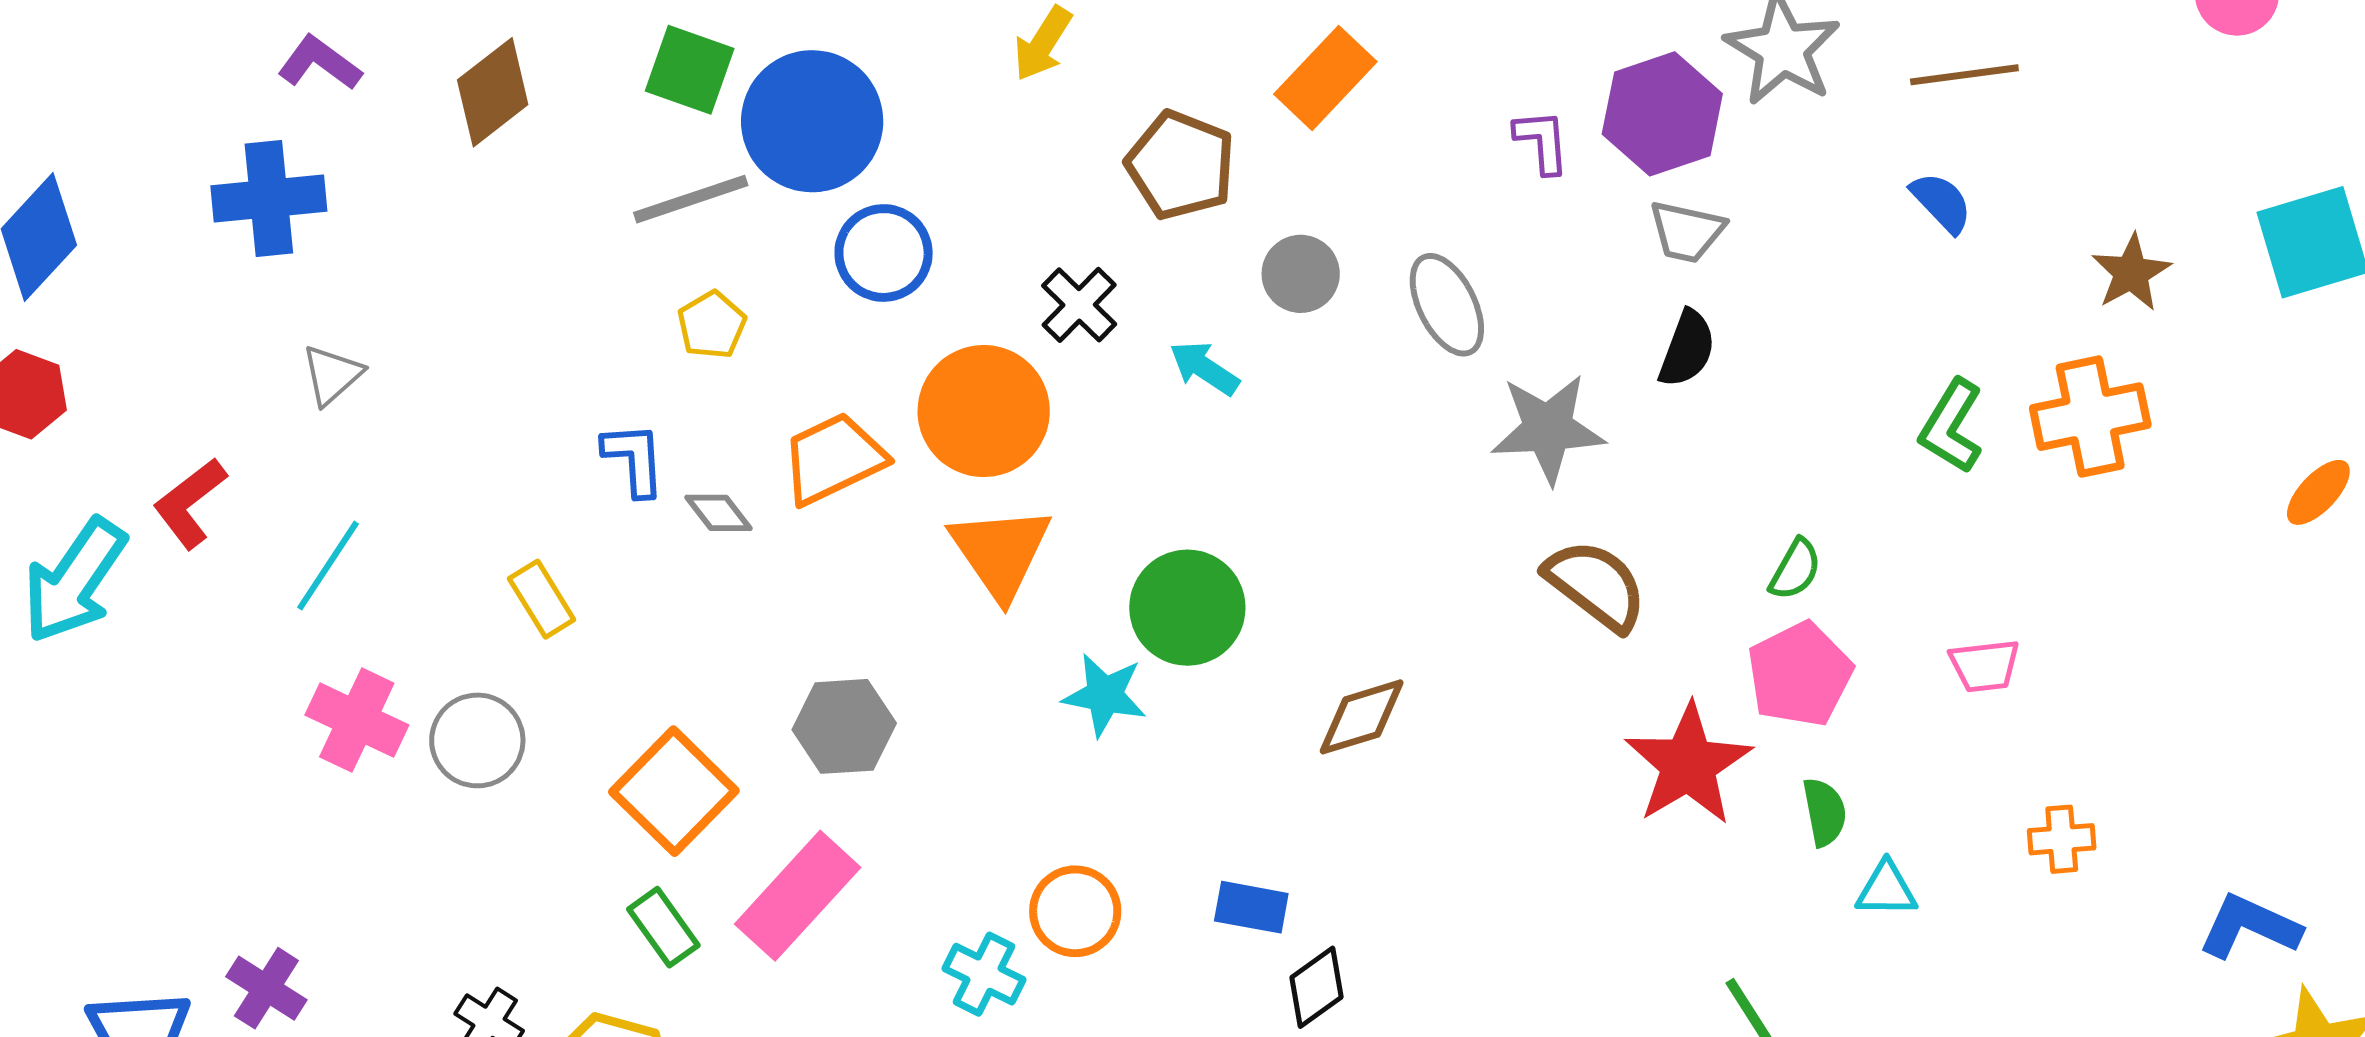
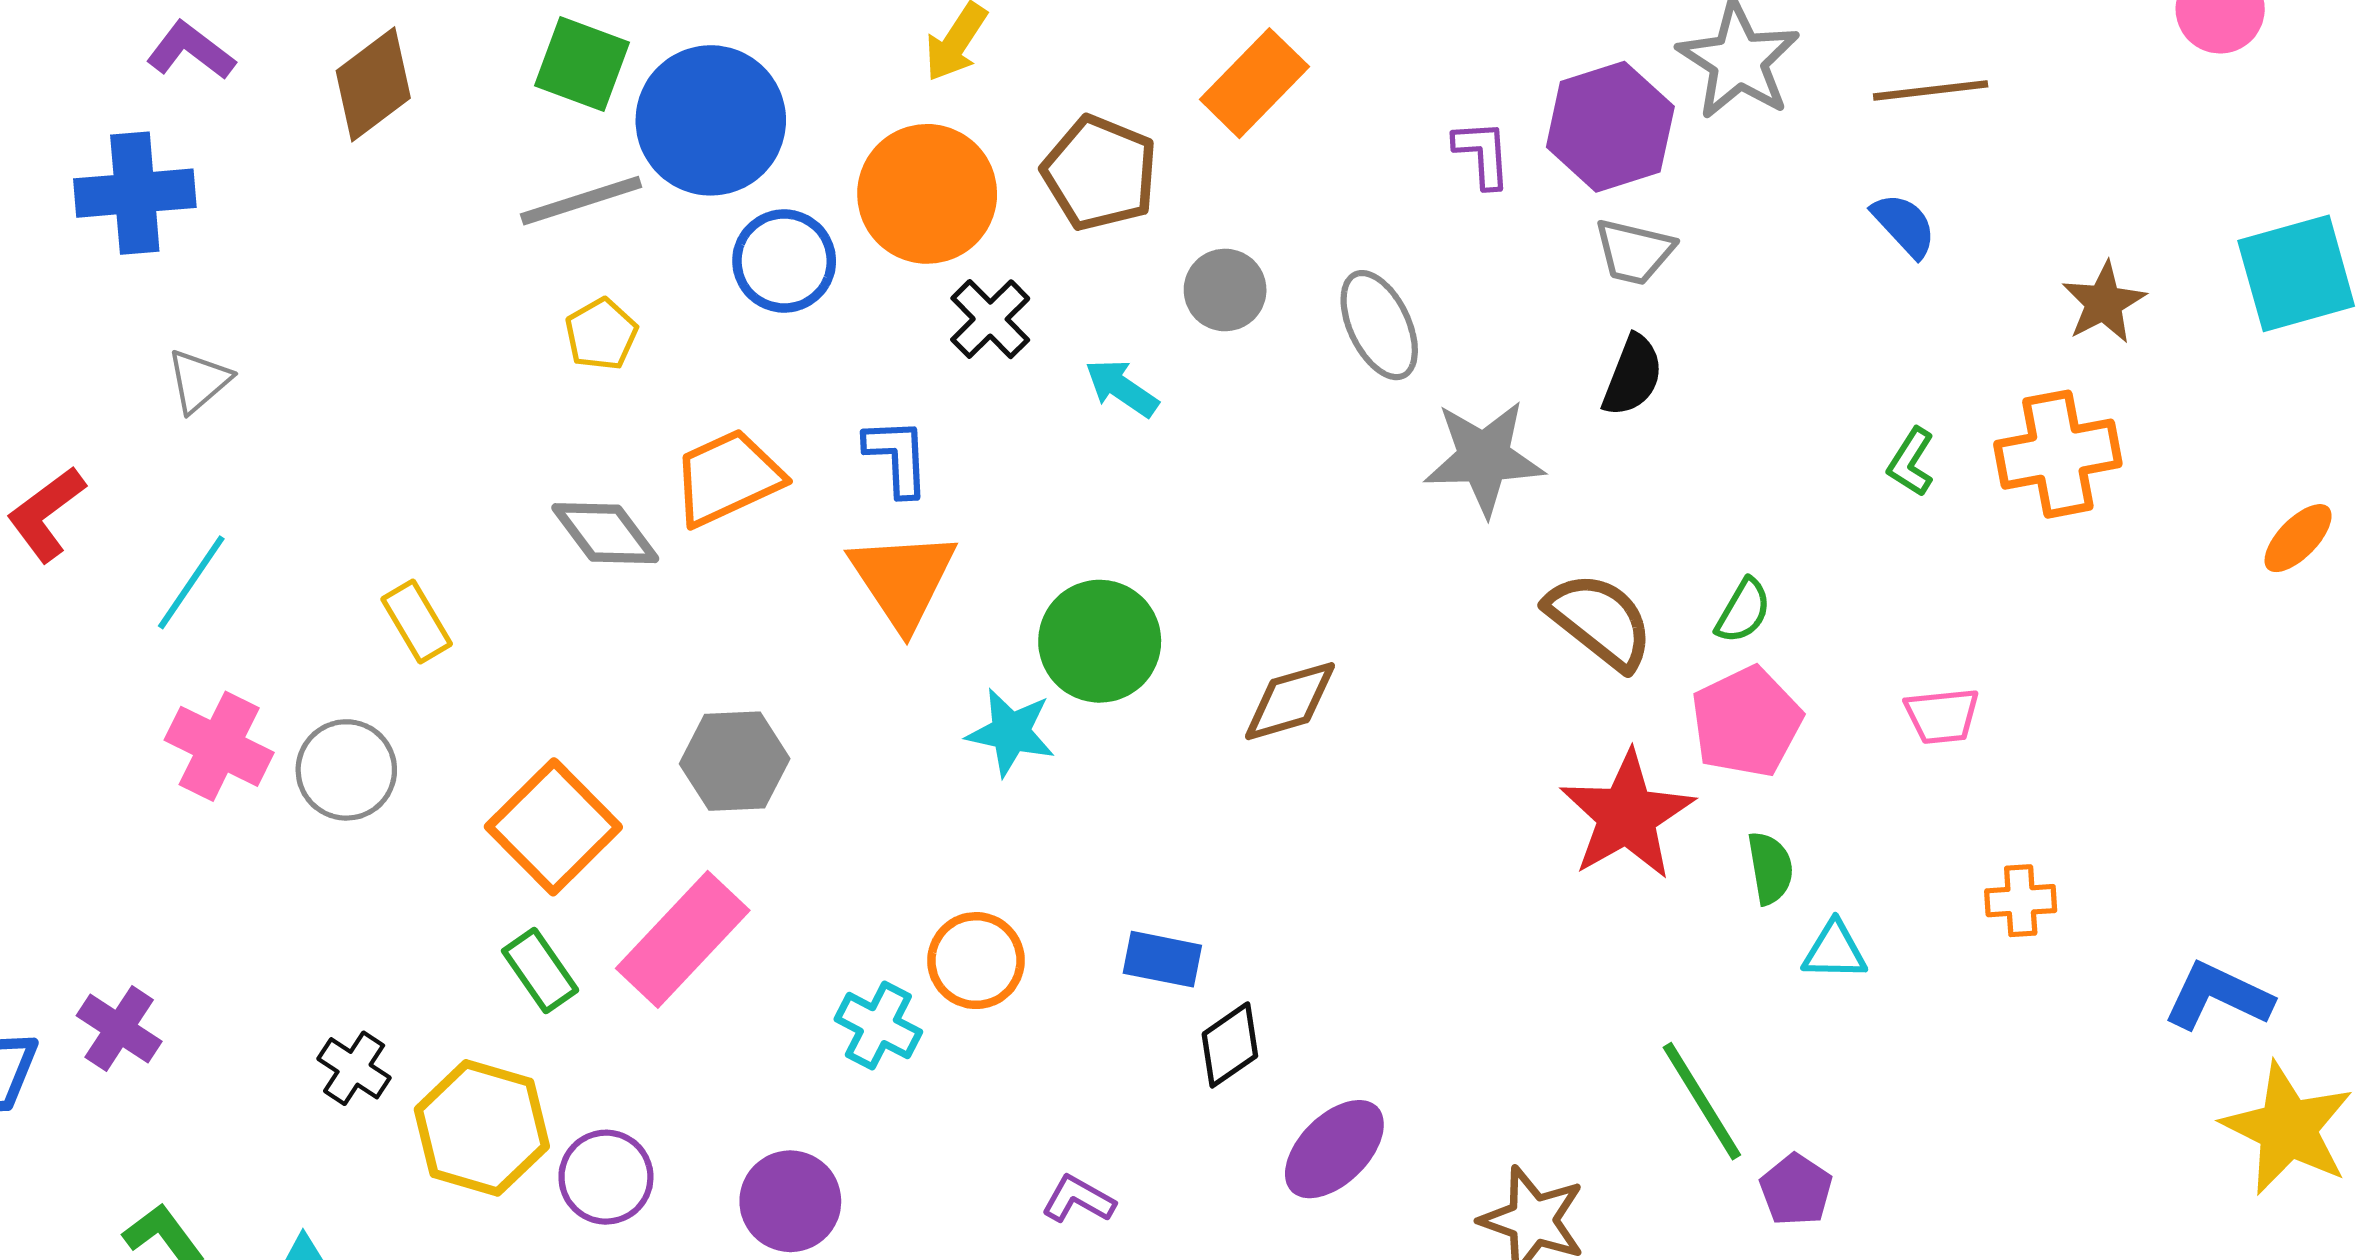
orange circle: (984, 411) -> (927, 194), moved
green L-shape: (1952, 426) -> (1911, 462), size x0.7
blue L-shape: (634, 459) -> (897, 457), moved
gray diamond: (719, 513) -> (605, 533), size x1.5
brown semicircle: (1596, 585) -> (1600, 621), moved
brown diamond: (1362, 717) -> (1290, 701), moved

